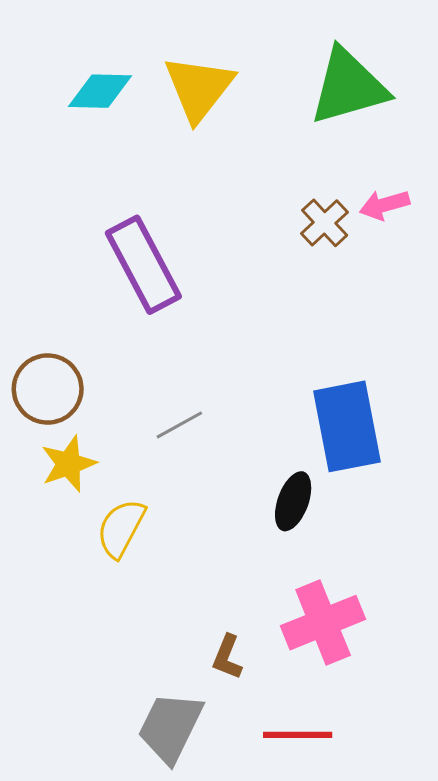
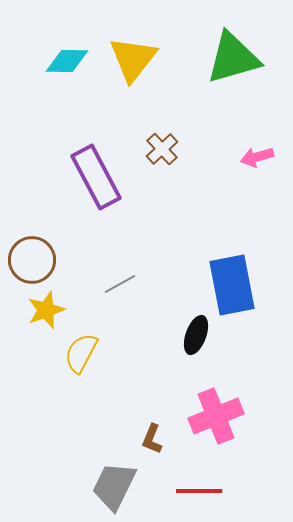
pink arrow: (384, 205) -> (257, 157), moved
brown cross: (325, 223) -> (162, 149), moved

